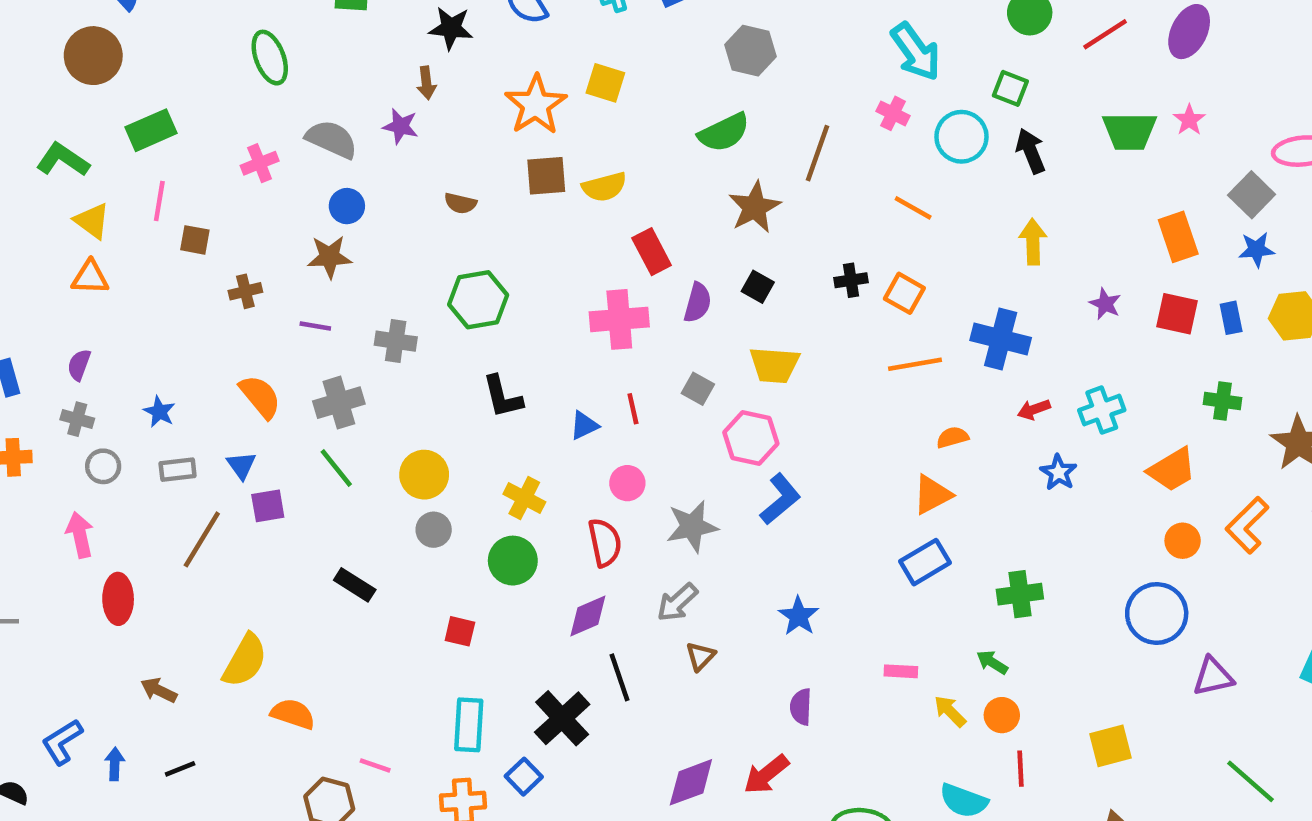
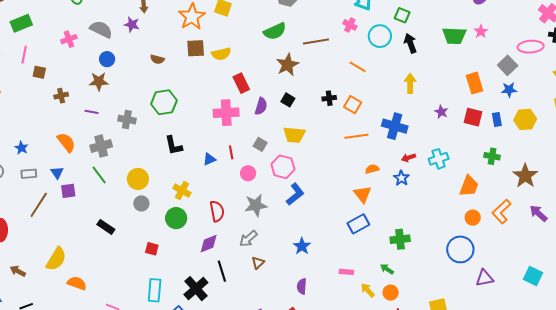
brown line: (818, 153) -> (316, 42), turned 60
orange trapezoid: (1172, 470) -> (469, 186), turned -40
blue star: (1059, 472) -> (401, 178), moved
pink circle: (627, 483) -> (248, 173), moved
orange triangle: (932, 495) -> (363, 194), turned -42

